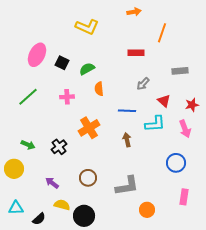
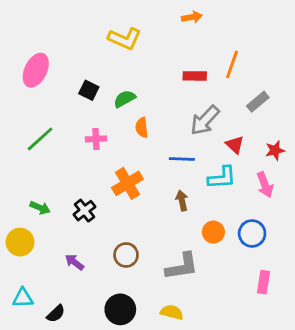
orange line: (162, 33) -> (232, 64), moved
pink ellipse: (37, 55) -> (36, 70), moved
gray rectangle: (180, 71) -> (258, 102), turned -35
gray arrow: (143, 84) -> (205, 120), size x1.6
yellow semicircle: (62, 205) -> (172, 312), moved
orange circle: (147, 210) -> (213, 232), moved

